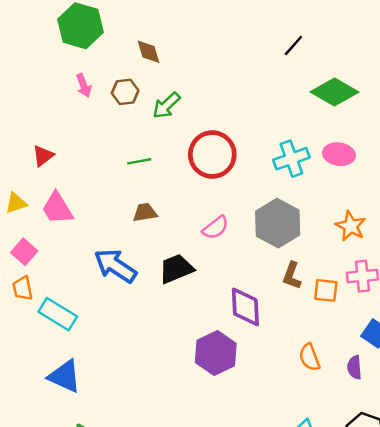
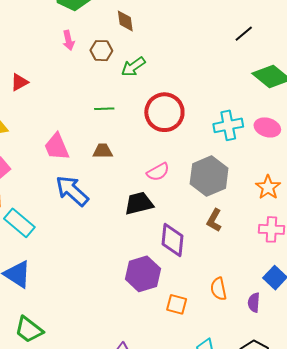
red triangle: (43, 156) -> (19, 82), moved
pink trapezoid: (57, 208) -> (57, 147), moved
black trapezoid: (176, 269) -> (139, 203), moved
orange square: (326, 290) -> (177, 304), moved

